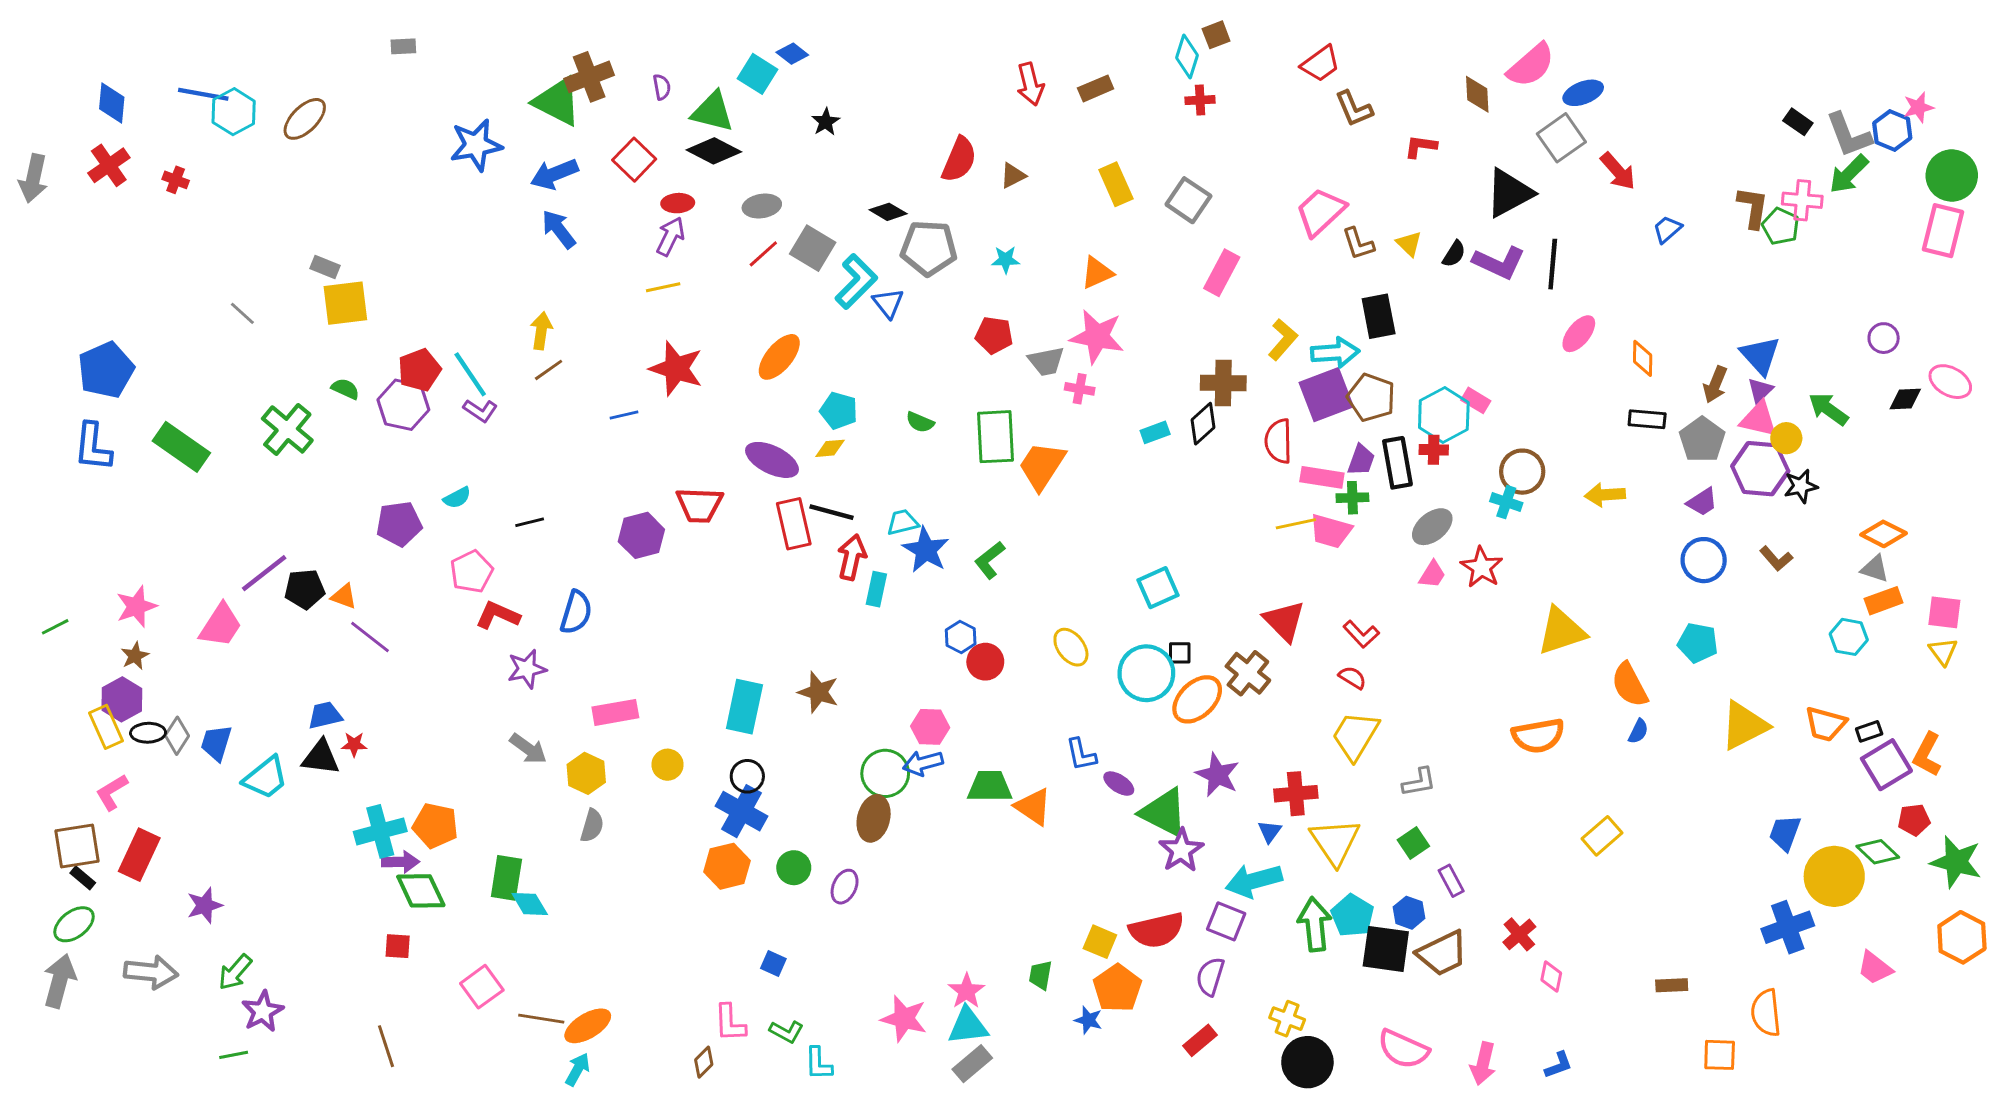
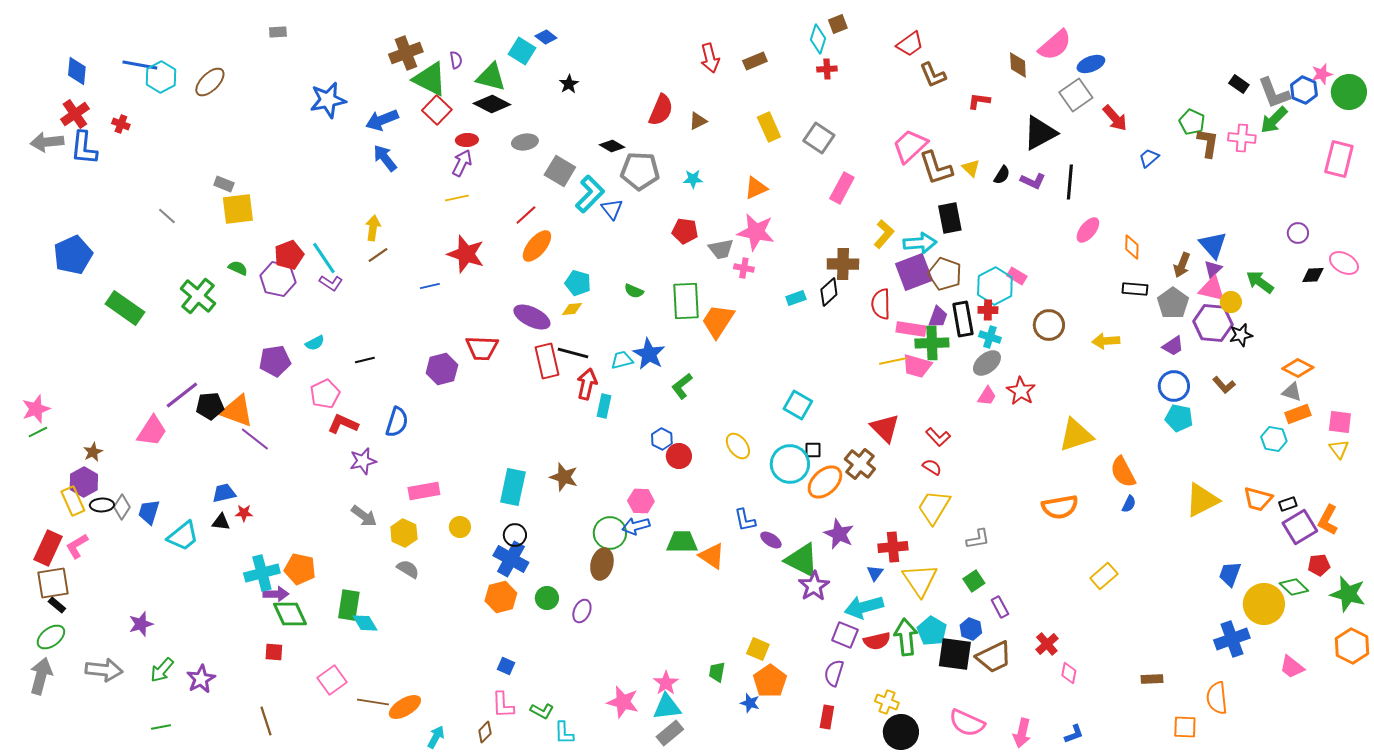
green triangle: (557, 102) -> (430, 79), moved
green circle: (1952, 176) -> (1349, 92), moved
gray arrow: (33, 178) -> (47, 142), moved, turned 72
green pentagon: (1781, 226) -> (1192, 122), moved
brown L-shape: (1358, 244) -> (936, 168), size x1.5
red line: (763, 254) -> (526, 215), moved
purple L-shape: (1499, 263) -> (1033, 181), size x0.7
blue L-shape: (93, 447) -> (84, 148), moved
green cross: (1352, 498) -> (932, 343), size x1.5
cyan cross: (1506, 502) -> (990, 337), moved
blue star: (926, 550) -> (649, 354), moved
cyan square: (1158, 588) -> (798, 405), turned -36
orange triangle: (344, 596) -> (237, 411), size x1.8
pink star: (136, 606) -> (36, 409), moved
cyan pentagon: (1698, 643) -> (1179, 418), moved
black triangle: (321, 757) -> (221, 522), size x0.7
gray semicircle: (592, 826) -> (408, 569), turned -75
red rectangle: (139, 855) -> (48, 548), moved
red semicircle: (1157, 930) -> (877, 641), moved, size x0.7
blue square: (773, 963) -> (506, 666), moved
purple star: (263, 1011) -> (201, 679), moved
red rectangle: (1200, 1040) -> (827, 717), turned -40
cyan arrow: (578, 1069) -> (436, 737), moved

